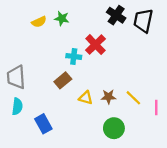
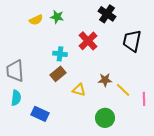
black trapezoid: (143, 21) -> (132, 41), moved
cyan cross: (74, 56) -> (60, 54), moved
brown star: (108, 97) -> (105, 80), moved
blue rectangle: (43, 124) -> (40, 114), turned -36

